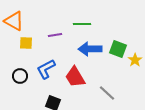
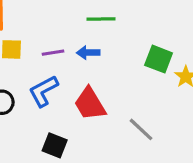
purple line: (55, 35) -> (53, 53), moved
blue arrow: (90, 49) -> (88, 53), moved, size x0.6

